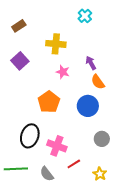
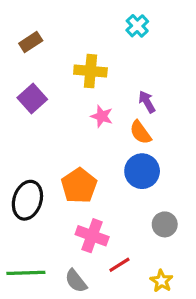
orange semicircle: (98, 82) -> (140, 132), moved
orange pentagon: (49, 102) -> (79, 186), moved
black ellipse: (30, 136) -> (27, 200), moved

